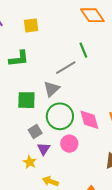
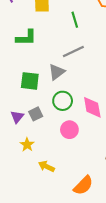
green line: (83, 50) -> (75, 20), moved
green circle: (60, 116) -> (63, 101), size x0.7
purple triangle: (44, 149) -> (17, 117), moved

